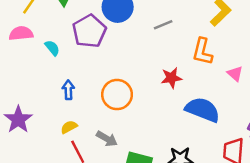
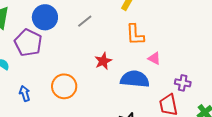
orange L-shape: (202, 52) -> (135, 35), moved
pink triangle: (235, 74) -> (154, 58), moved

